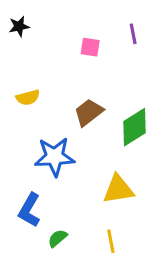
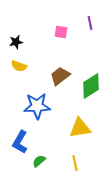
black star: (19, 26) -> (16, 42), moved
yellow semicircle: (28, 98) -> (19, 66), turned 35

